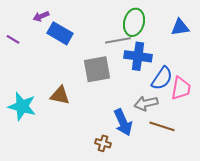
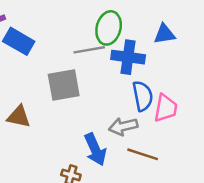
blue cross: (138, 56) -> (128, 57), moved
blue semicircle: (162, 78) -> (143, 96), turned -45

